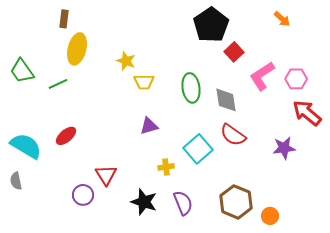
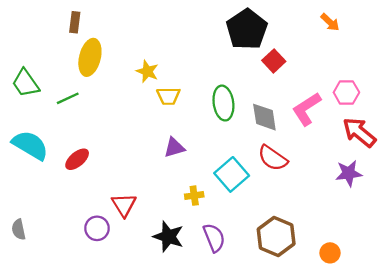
pink L-shape: (262, 76) -> (307, 109), moved
cyan semicircle: (26, 146) -> (30, 145), moved
purple star: (284, 148) -> (349, 173), moved
gray semicircle: (16, 181) -> (19, 229), moved
orange circle: (270, 216) -> (330, 253), moved

